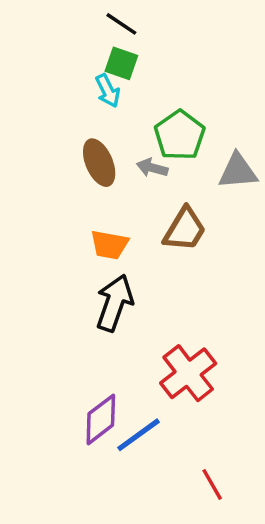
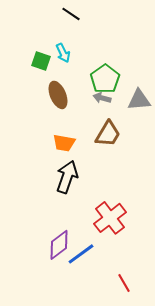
green square: (121, 63) -> (41, 61), moved
gray arrow: (152, 168) -> (102, 98), moved

